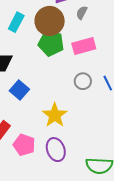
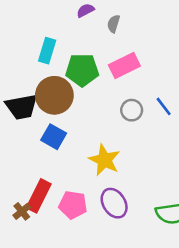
brown circle: (50, 21) -> (54, 95), moved
cyan rectangle: (16, 22) -> (47, 51), moved

